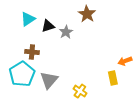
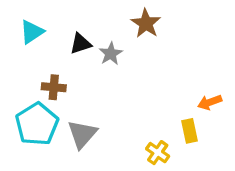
cyan triangle: (28, 19) -> (32, 32), moved
yellow cross: (80, 91) -> (158, 153), moved

